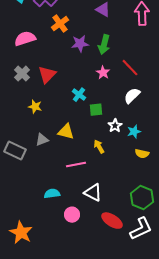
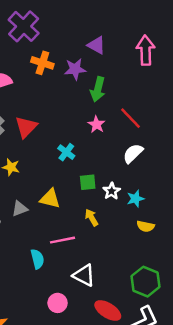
orange cross: (60, 24) -> (42, 63), turned -36
purple star: (80, 44) -> (75, 69), moved
green square: (96, 110) -> (88, 182), moved
cyan semicircle: (52, 194) -> (37, 259), moved, turned 84

